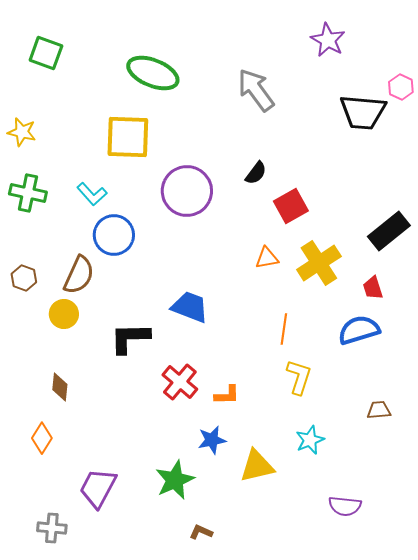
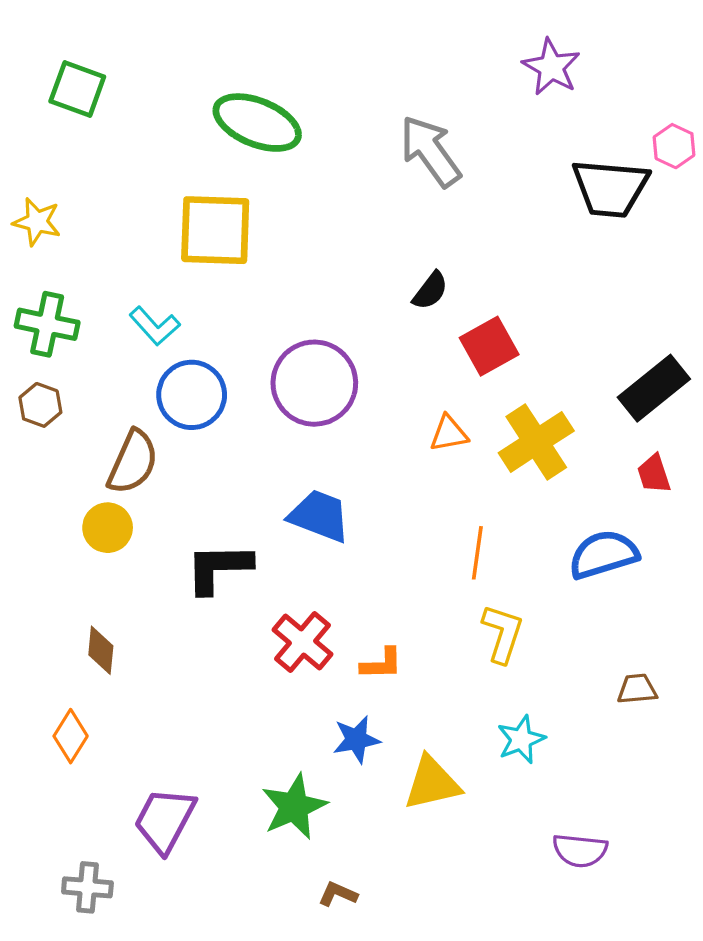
purple circle: (187, 191) -> (314, 383), moved
brown hexagon: (24, 278) -> (40, 405), moved
red trapezoid: (373, 288) -> (654, 474), moved

